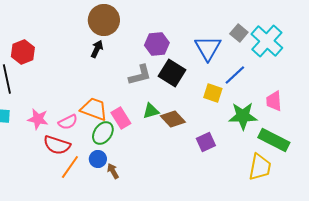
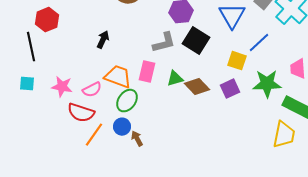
black arrow: (97, 49) -> (103, 40), moved
pink rectangle: (121, 118) -> (147, 72), moved, turned 45
purple square: (206, 142) -> (230, 89), moved

